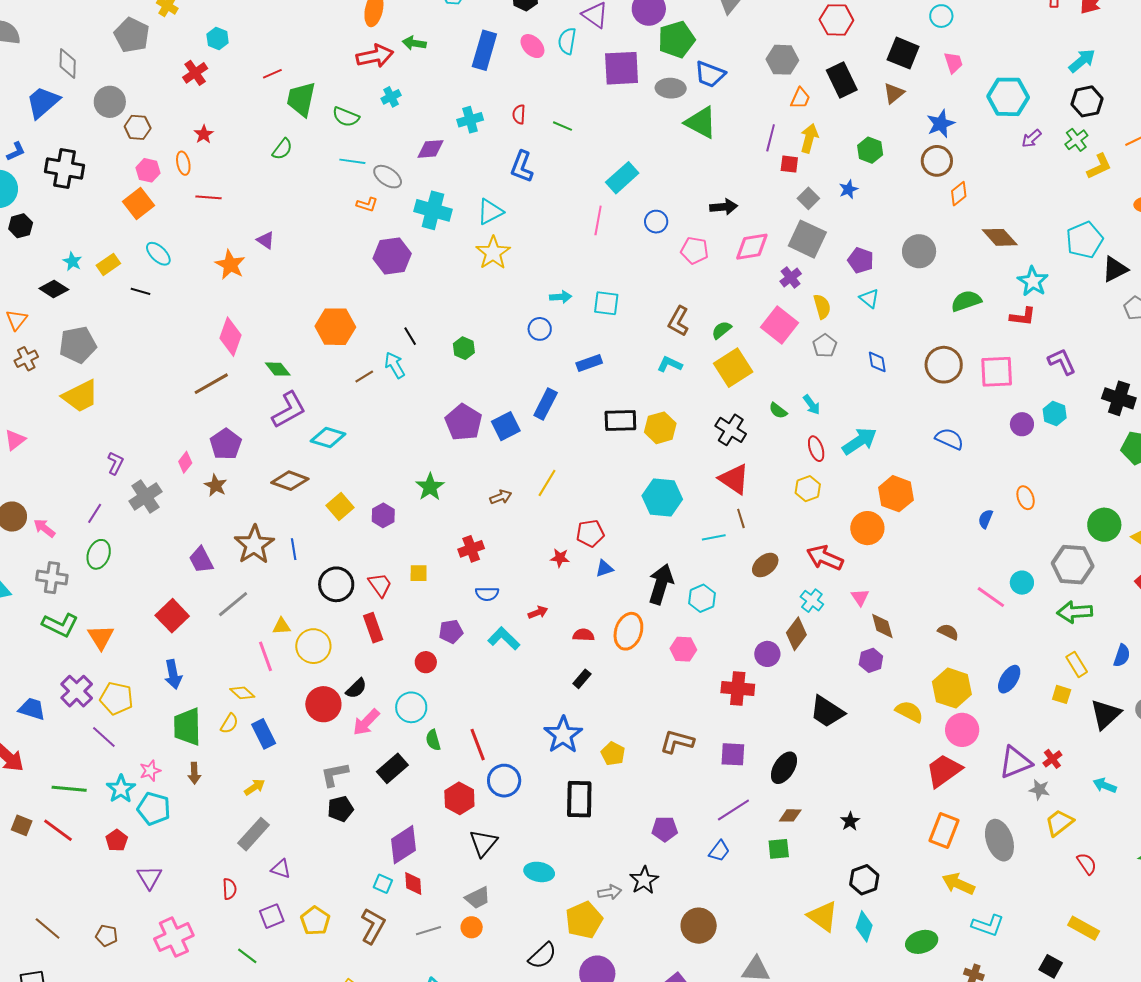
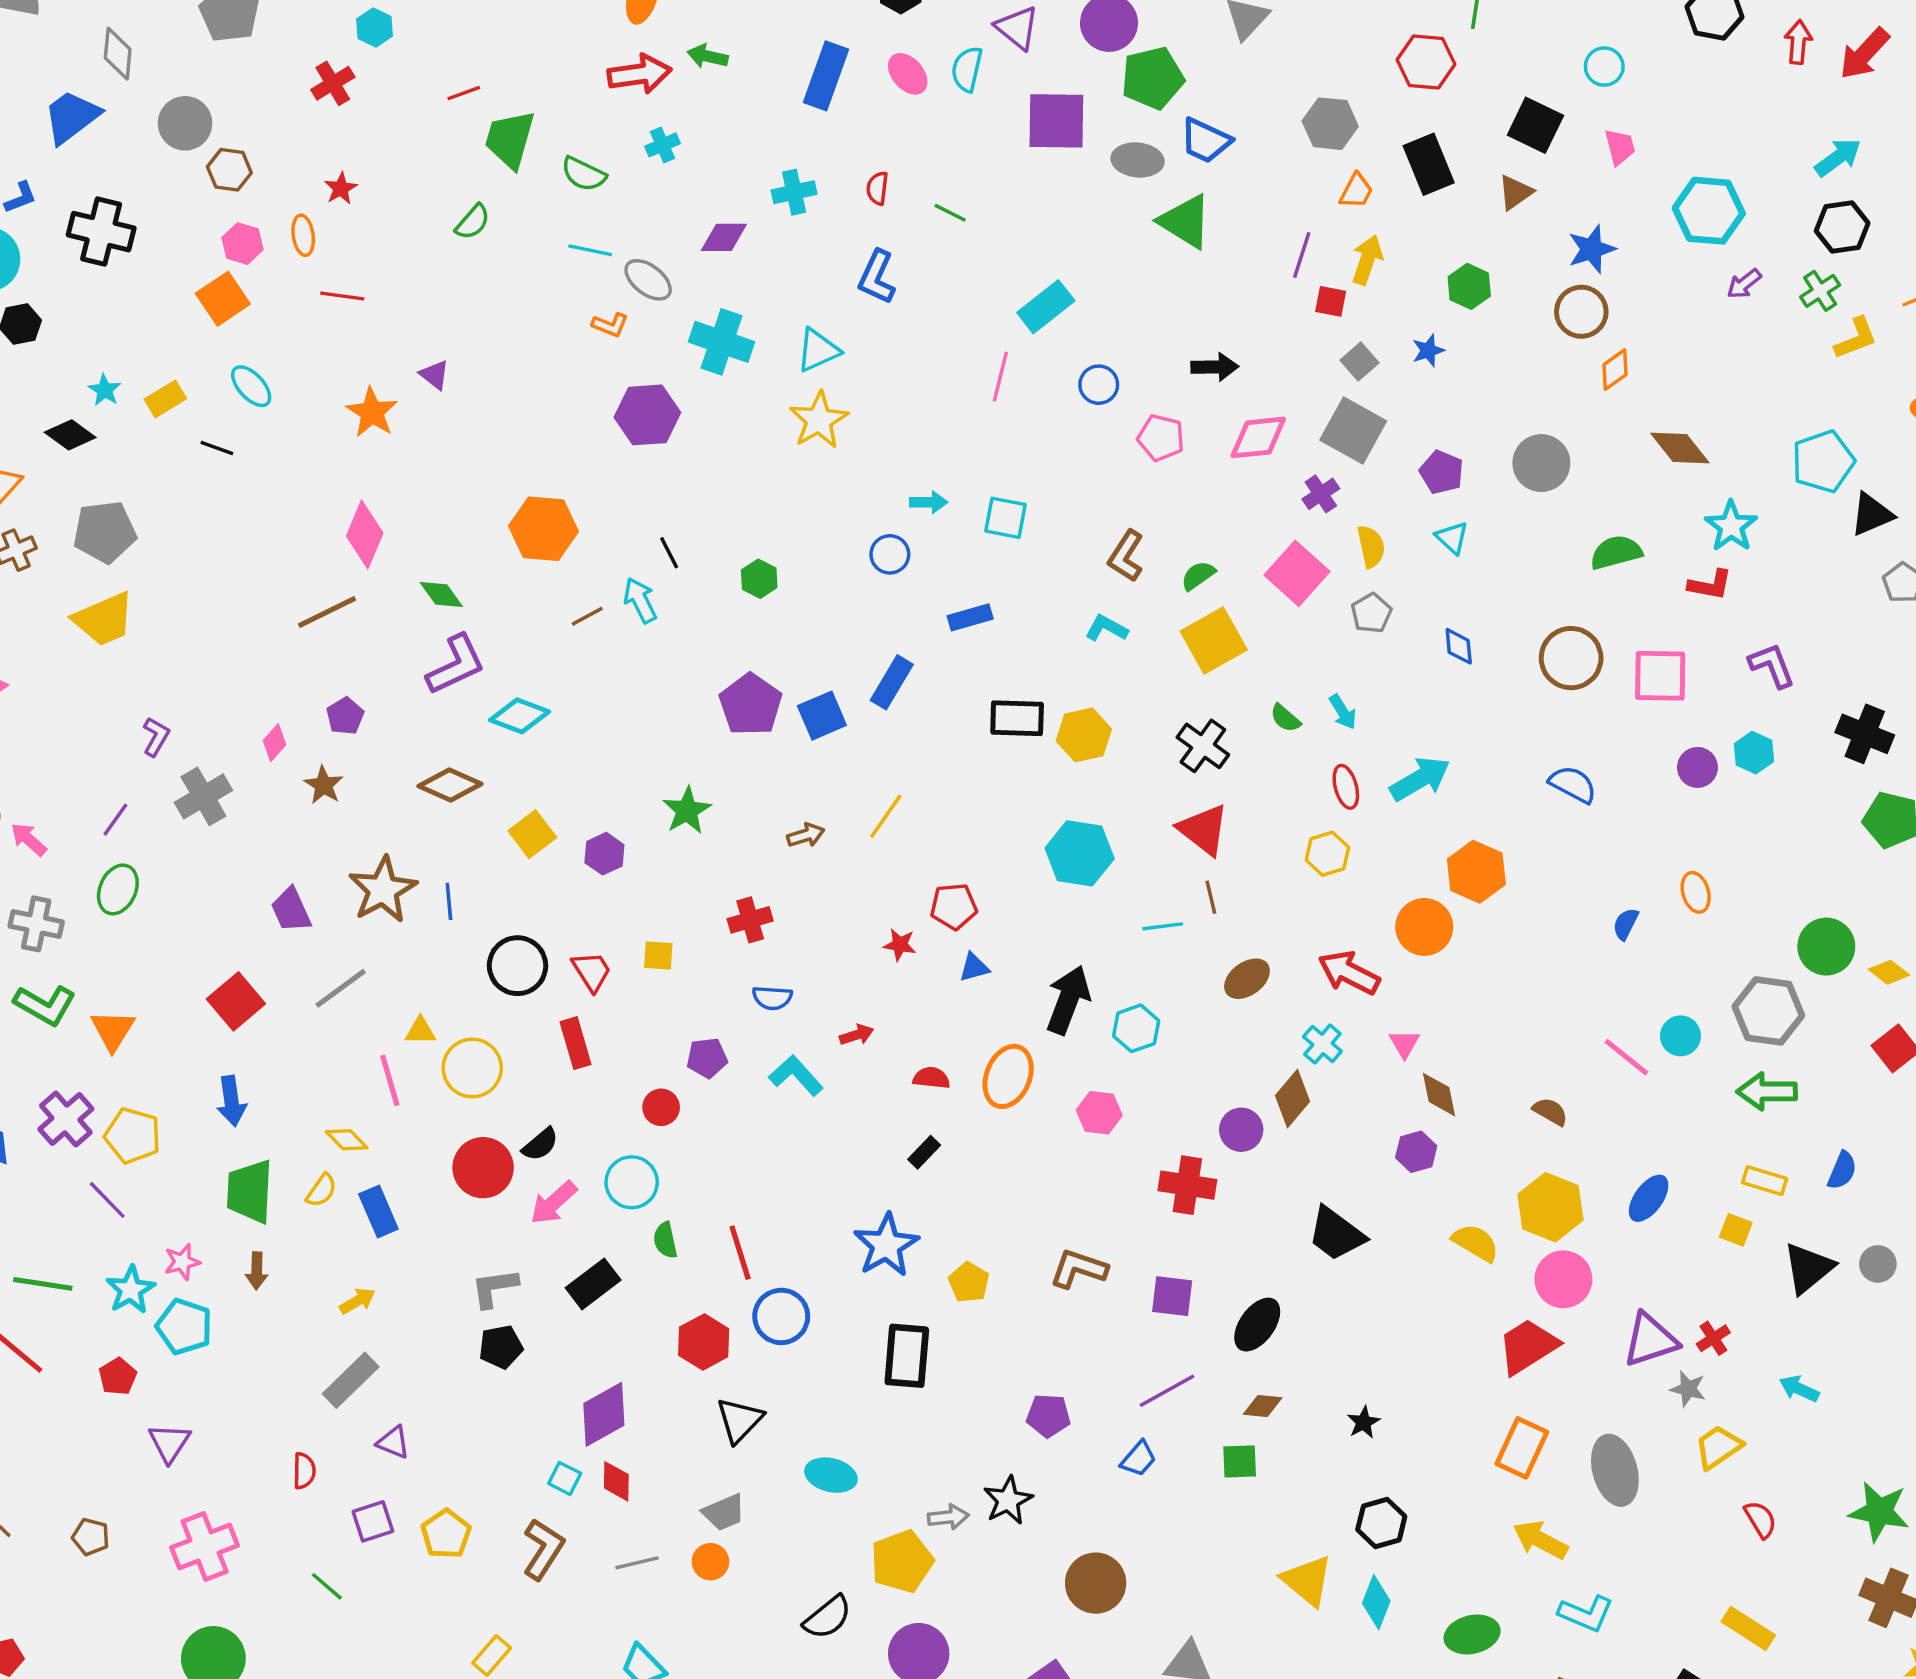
purple pentagon: (226, 444) -> (345, 716), size x0.7
yellow rectangle: (1077, 664) -> (1765, 1181), turned -45

